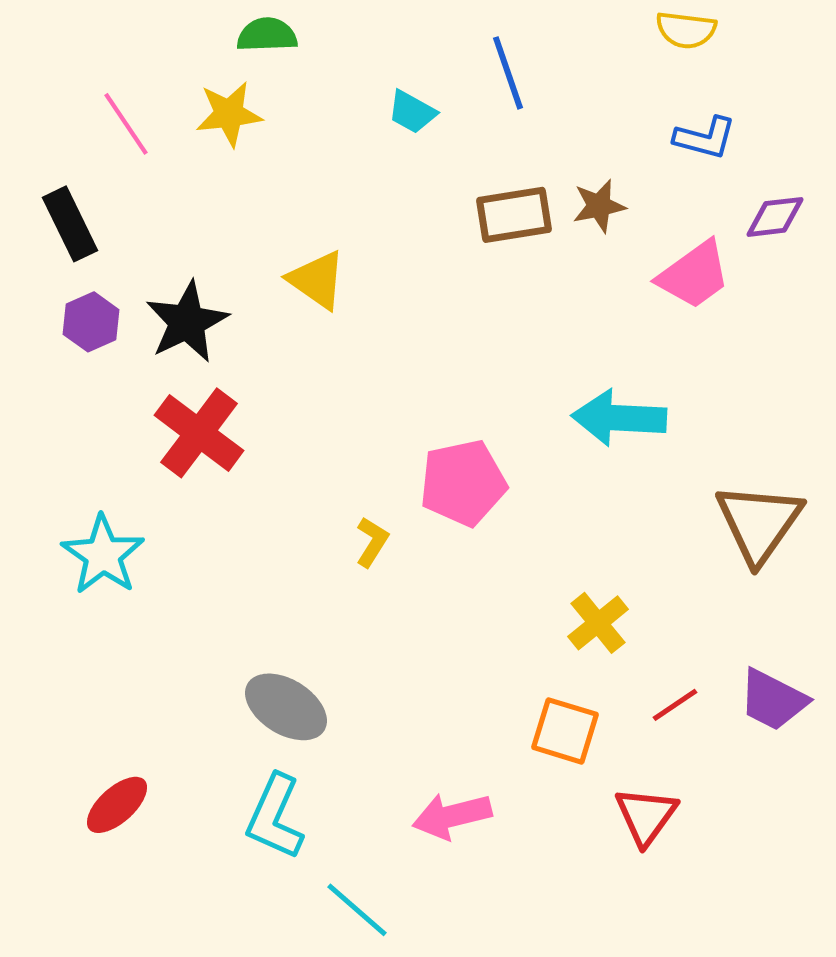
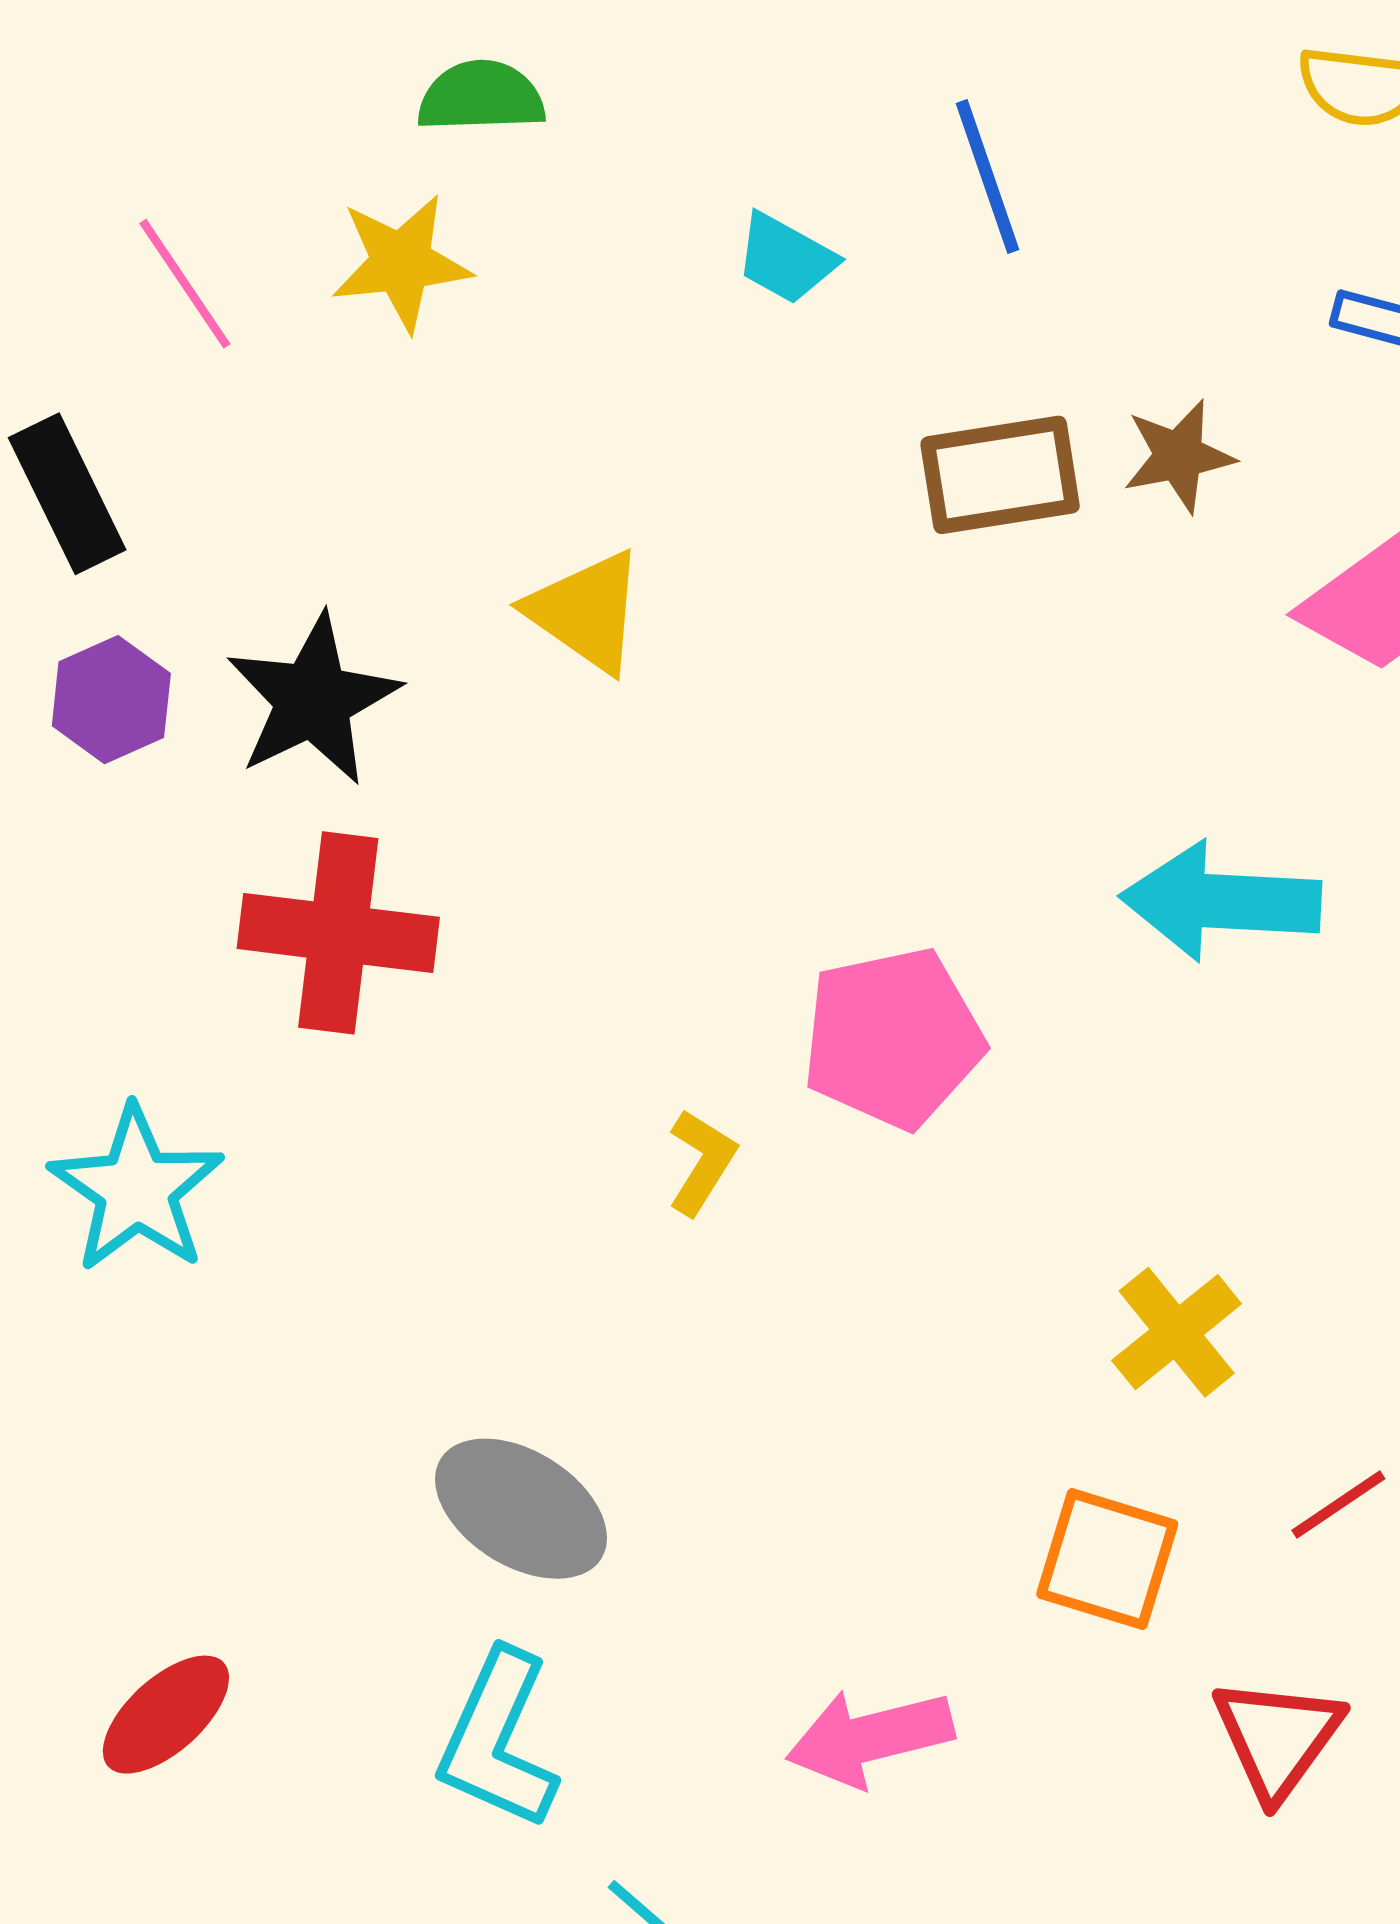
red cross: (199, 433) -> (338, 933), turned -30

